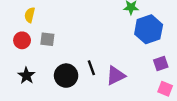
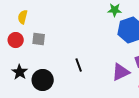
black circle: (66, 76) -> (43, 80), moved
purple triangle: (116, 76) -> (121, 72), moved

